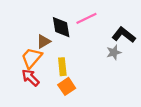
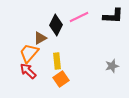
black diamond: (61, 27) -> (56, 25), turned 35
black L-shape: (124, 35) -> (113, 16), moved, turned 145
gray star: (114, 52) -> (112, 66), moved

